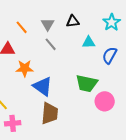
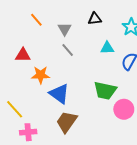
black triangle: (73, 21) -> (95, 19), moved
orange line: (22, 27) -> (36, 20), moved
brown trapezoid: (50, 113) -> (67, 122), turned -150

